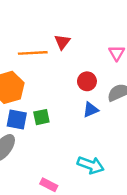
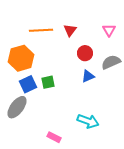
red triangle: (62, 42) -> (70, 30), moved
blue square: (17, 120) -> (28, 84), turned -36

